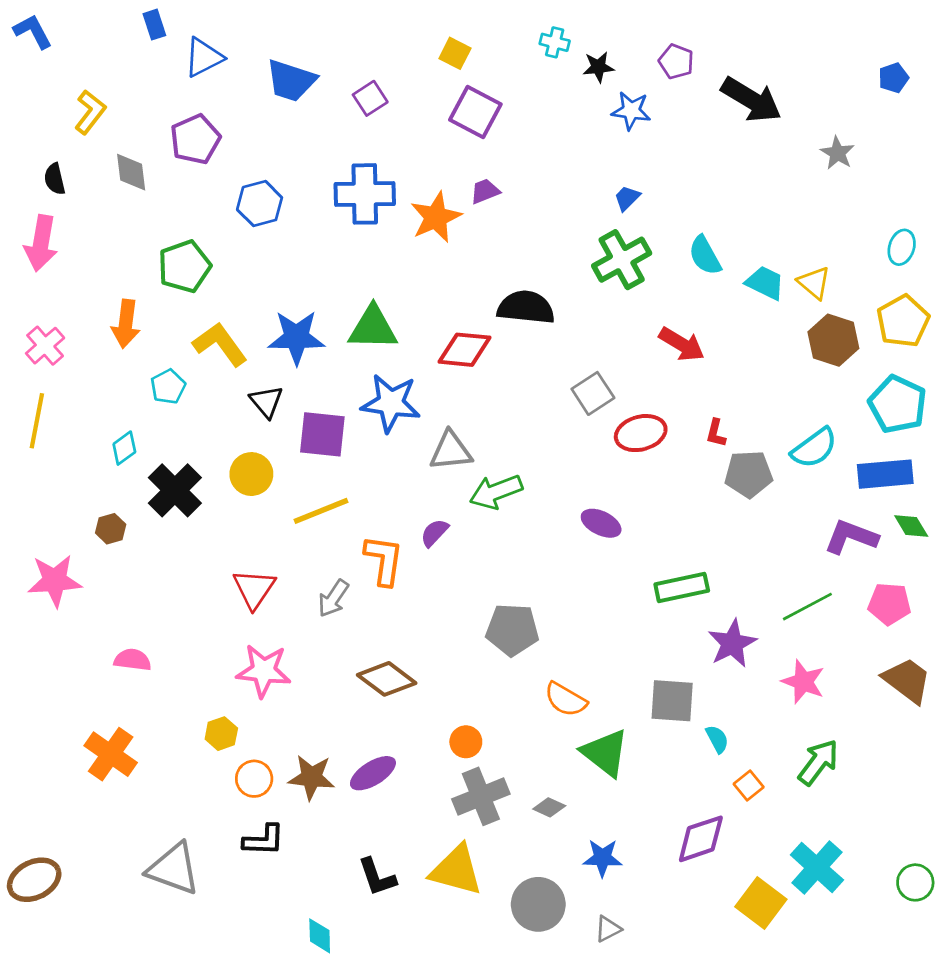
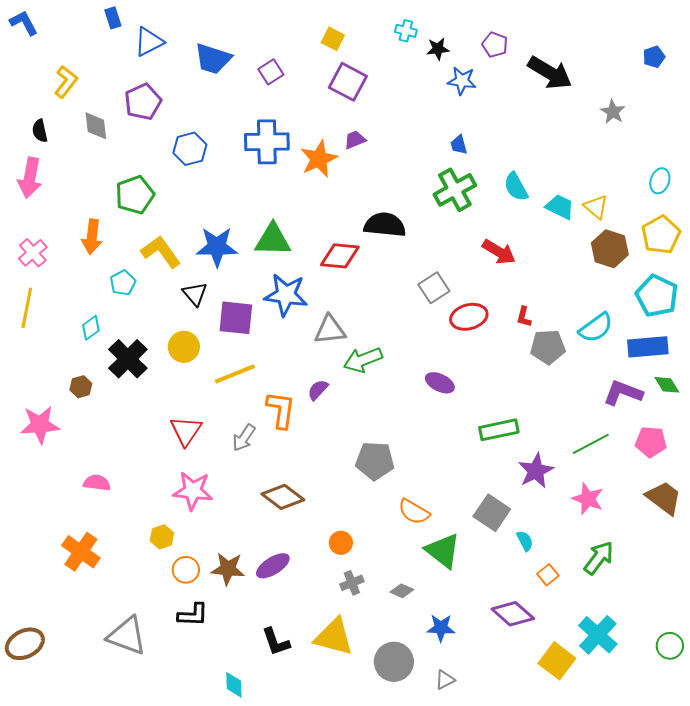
blue trapezoid: (627, 198) -> (459, 145), turned -60
gray square: (672, 701) -> (492, 513), turned 30
gray cross: (481, 796) -> (352, 583), size x0.6
purple diamond: (701, 839) -> (513, 614), turned 60

